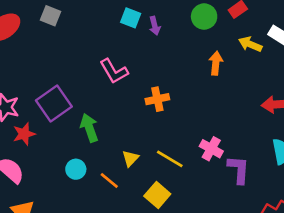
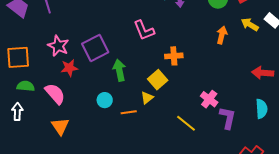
yellow line: (170, 159) -> (186, 123), moved
orange line: (109, 181) -> (129, 112), turned -56
yellow square: (157, 195) -> (158, 80), moved

